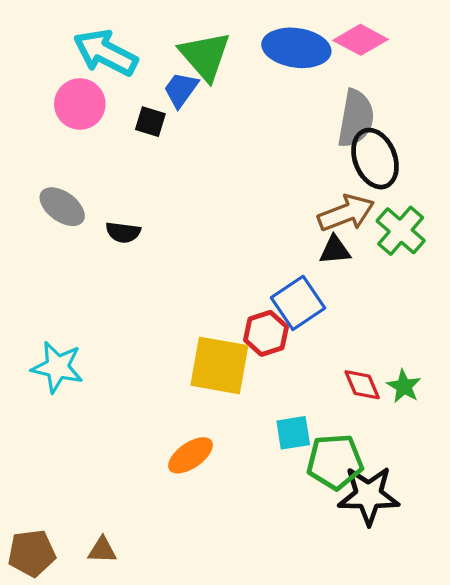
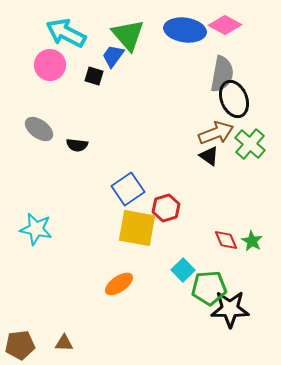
black triangle: (335, 250) -> (209, 156), turned 40
blue square: (298, 303) -> (128, 189), moved
cyan square: (293, 433) -> (183, 270), turned -35

